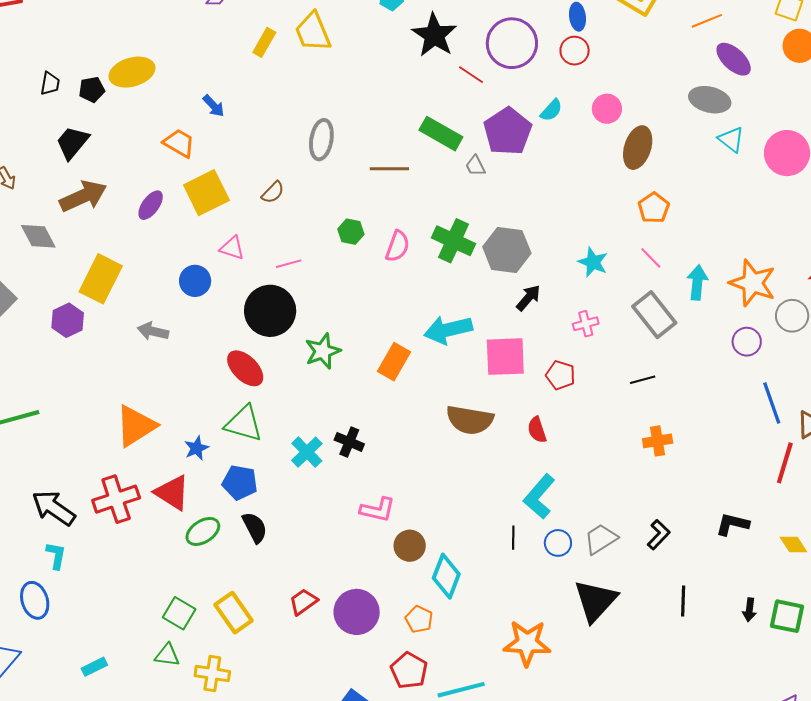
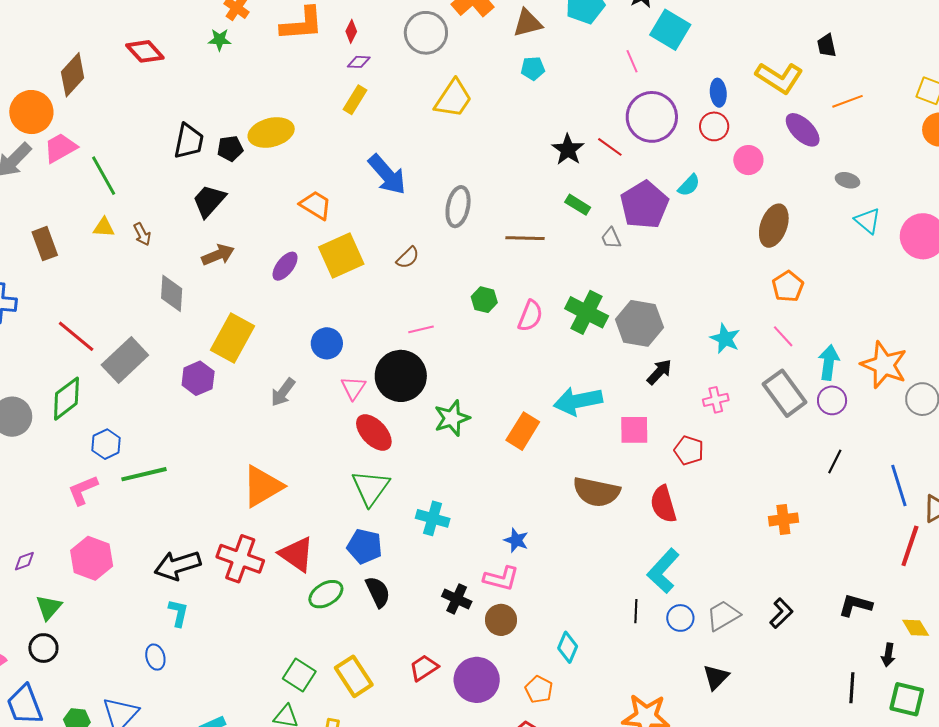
yellow trapezoid: (313, 32) -> (453, 99), turned -126
black star: (434, 35) -> (568, 150), moved, size x0.7
yellow rectangle: (264, 42) -> (355, 100), moved
purple ellipse: (734, 59) -> (803, 130), moved
black trapezoid: (50, 84) -> (189, 141), size x1.5
gray ellipse: (710, 100) -> (847, 180), size x0.6
blue arrow: (214, 106) -> (387, 175), moved, size x1.8
pink circle: (607, 109) -> (748, 160), moved
green rectangle: (441, 134) -> (578, 205), size x0.6
brown arrow: (83, 196) -> (218, 255), size x0.7
gray diamond: (38, 236) -> (172, 293), turned 30
pink triangle: (232, 248) -> (353, 388), moved, turned 44
gray arrow: (153, 331) -> (283, 392), turned -68
purple circle: (747, 342) -> (832, 400), moved
pink square: (505, 357) -> (634, 430), size x0.7
black line: (643, 380) -> (835, 462), moved, turned -50
green triangle: (244, 424) -> (371, 488), turned 48
red semicircle: (537, 430) -> (663, 504), size x1.4
black cross: (349, 442) -> (457, 599), moved
blue star: (197, 448) -> (516, 540), moved, turned -30
cyan cross: (307, 452) -> (433, 518), turned -32
red cross: (116, 499) -> (240, 559), turned 36
black arrow: (54, 508) -> (178, 565), turned -54
brown circle: (410, 546) -> (501, 620), moved
cyan diamond: (446, 576) -> (568, 647), size x0.7
blue ellipse: (35, 600) -> (155, 657), size x0.7
black triangle: (595, 601) -> (716, 677), size x0.6
black line: (683, 601) -> (852, 688), moved
black arrow: (749, 610) -> (888, 655), moved

